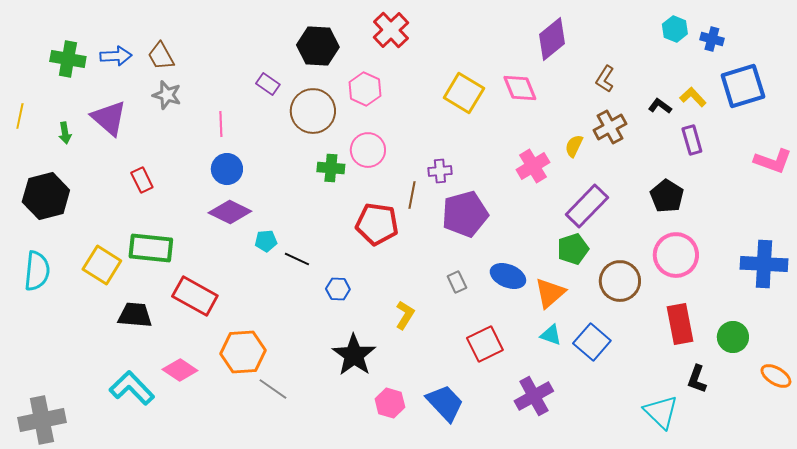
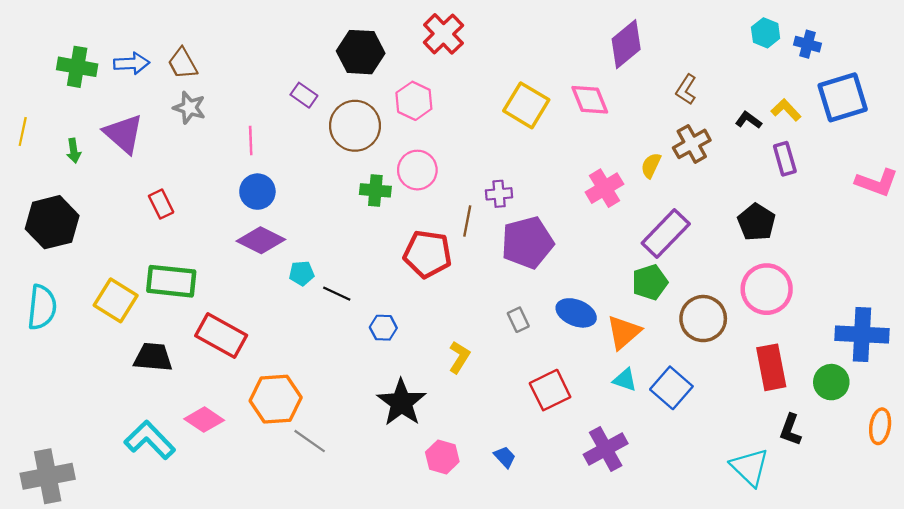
blue cross: (764, 264) -> (862, 334), moved
orange ellipse: (776, 376) -> (880, 426), turned 68
blue trapezoid: (445, 403) -> (505, 457), size x0.5

